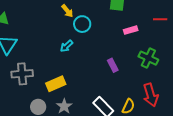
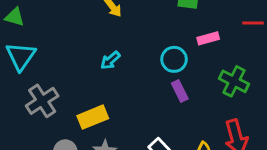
cyan circle: (82, 24) -> (174, 59), moved
gray cross: (22, 74) -> (42, 101), turned -30

